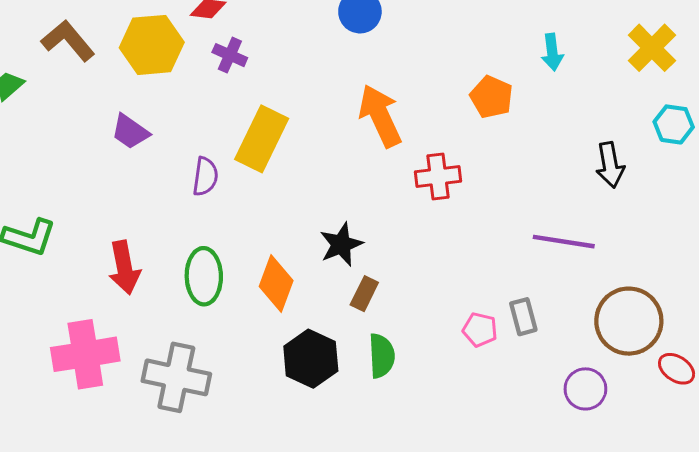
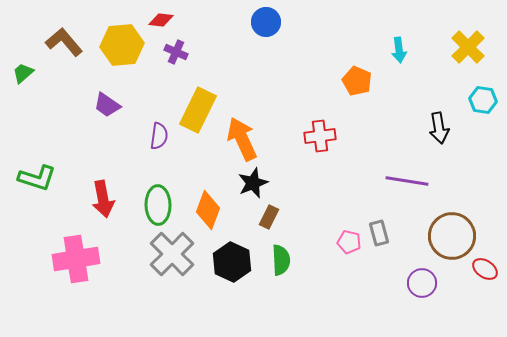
orange arrow: (380, 116) -> (242, 139), moved
gray cross: (176, 377) -> (172, 254), moved, turned 33

